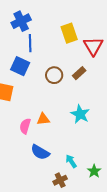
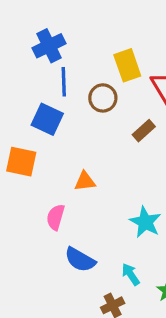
brown circle: (54, 75) -> (103, 98), moved
cyan star: (80, 114) -> (145, 222), moved
orange triangle: (43, 119) -> (85, 181), moved

